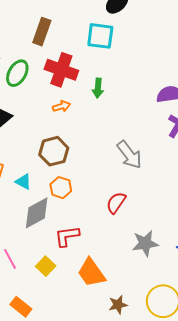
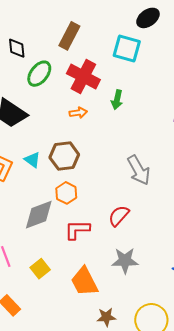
cyan triangle: (23, 182) -> (32, 160), moved
red L-shape: (67, 236) -> (77, 230), moved
gray star: (145, 243) -> (125, 261), moved

